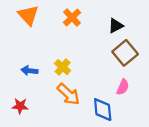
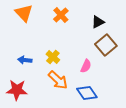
pink semicircle: (123, 87) -> (86, 66), moved
red star: (20, 106) -> (17, 90), size x1.5
blue diamond: (103, 110) -> (87, 93), turned -30

